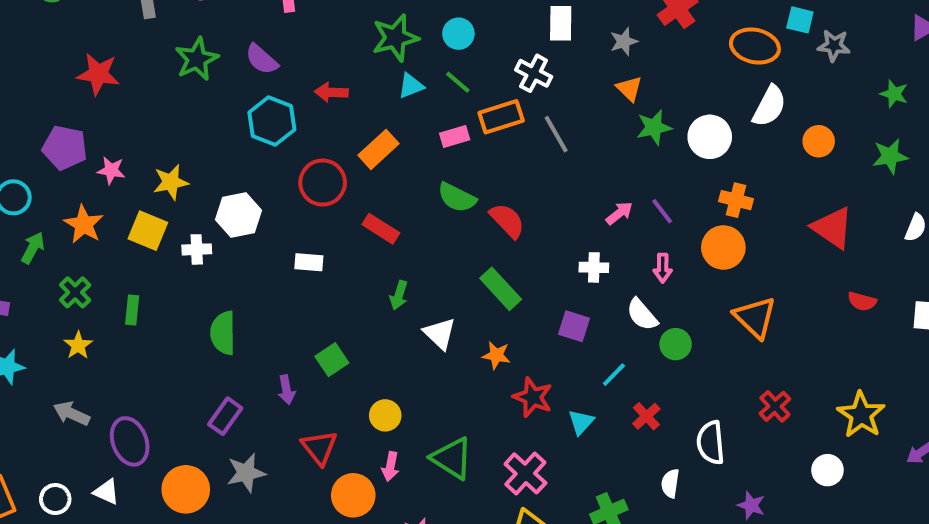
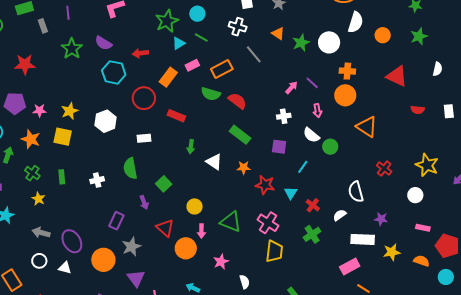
orange triangle: (629, 89) -> (278, 33), moved
orange rectangle: (501, 117) -> (222, 69), moved
pink rectangle: (455, 137) -> (192, 65), moved
white cross: (197, 249) -> (97, 180), moved
green semicircle: (223, 333) -> (130, 168), moved
red cross: (646, 416) -> (313, 205), moved
white semicircle: (670, 483) -> (340, 215), turned 56
white circle: (55, 499) -> (39, 261), moved

